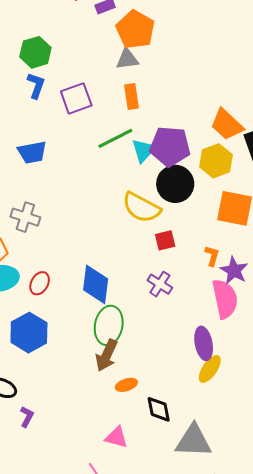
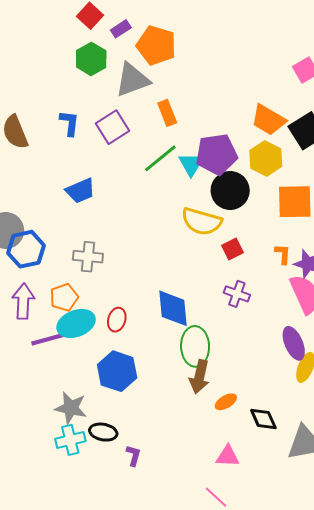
green hexagon: (35, 52) -> (91, 59), moved
gray triangle: (127, 59) -> (132, 80), moved, size x1.5

